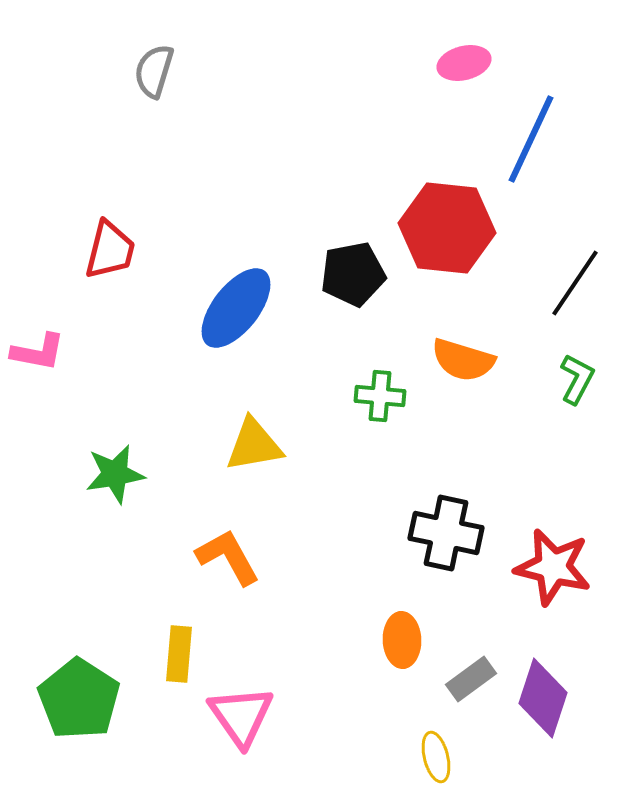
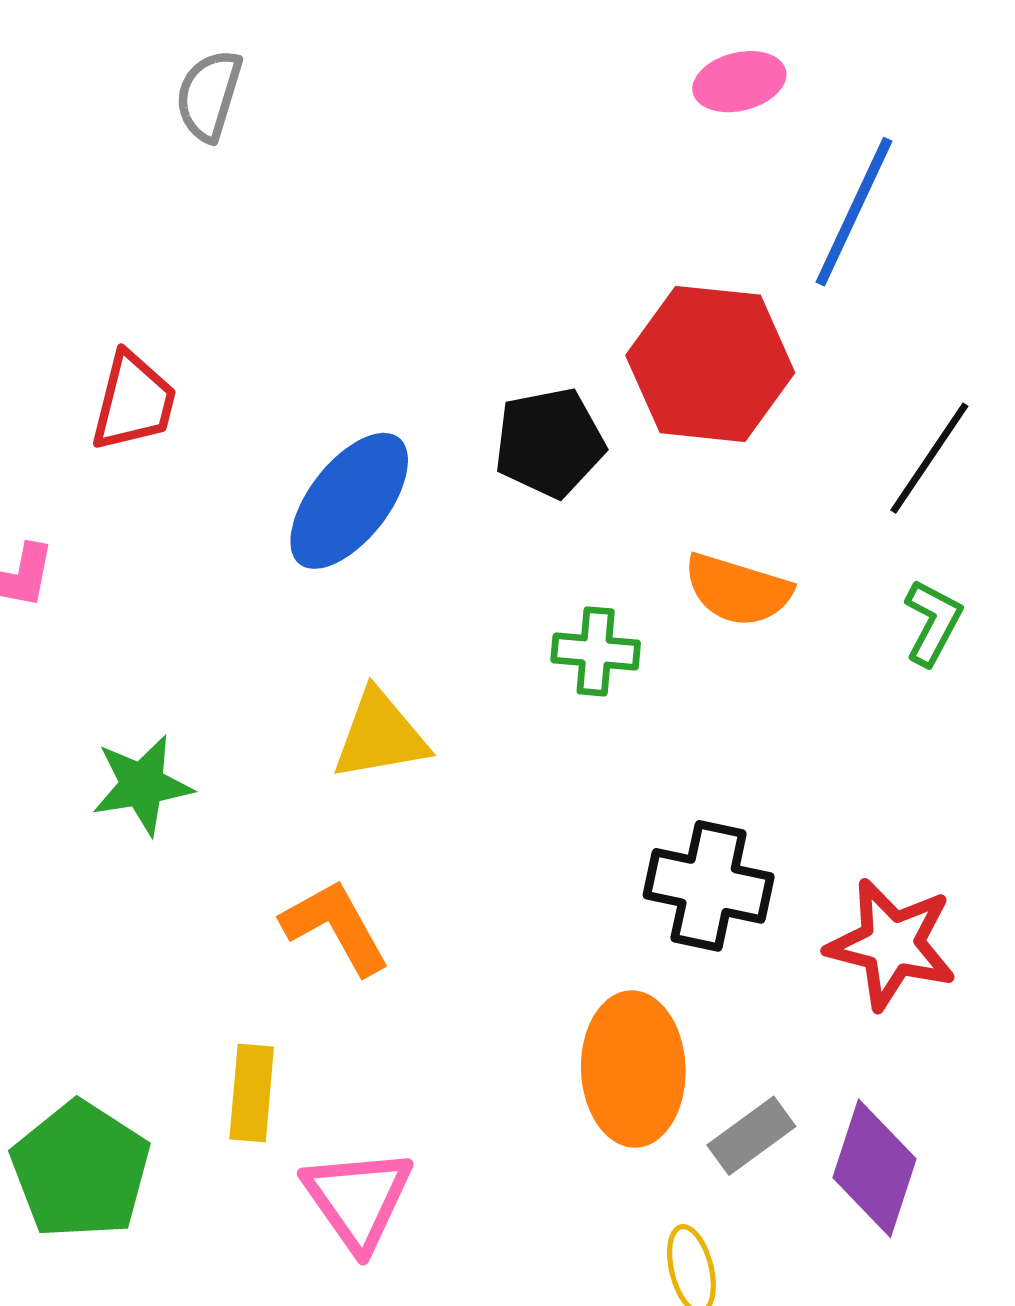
orange ellipse: (402, 640) -> (633, 1069), size x1.6

